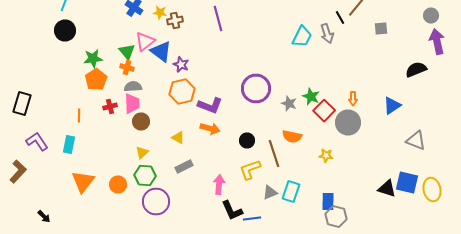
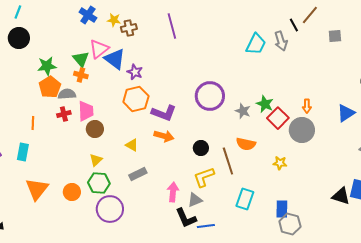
gray semicircle: (133, 86) -> (67, 94), moved
gray triangle: (270, 192) -> (195, 200), moved

